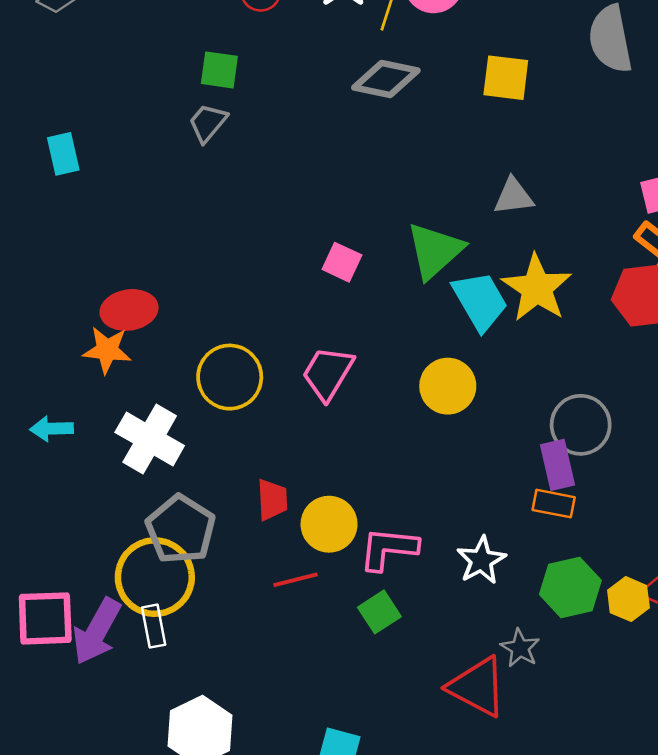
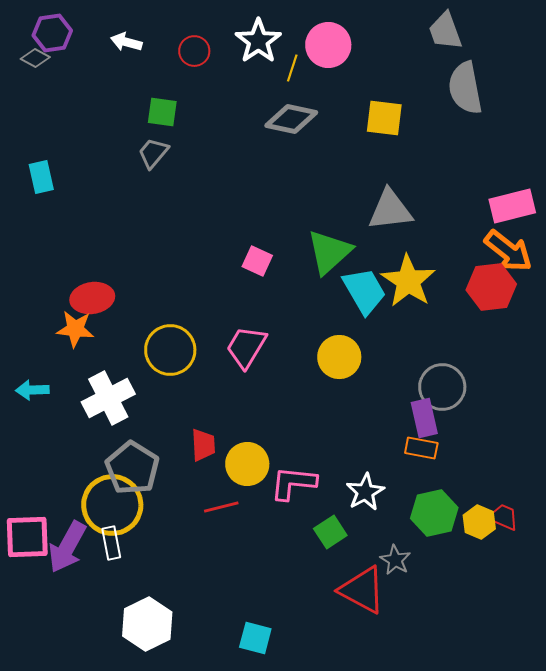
gray triangle: (514, 196) -> (390, 210), size x1.4
white cross: (150, 439) -> (108, 398), turned 33
green square: (379, 612) -> (330, 532), moved

